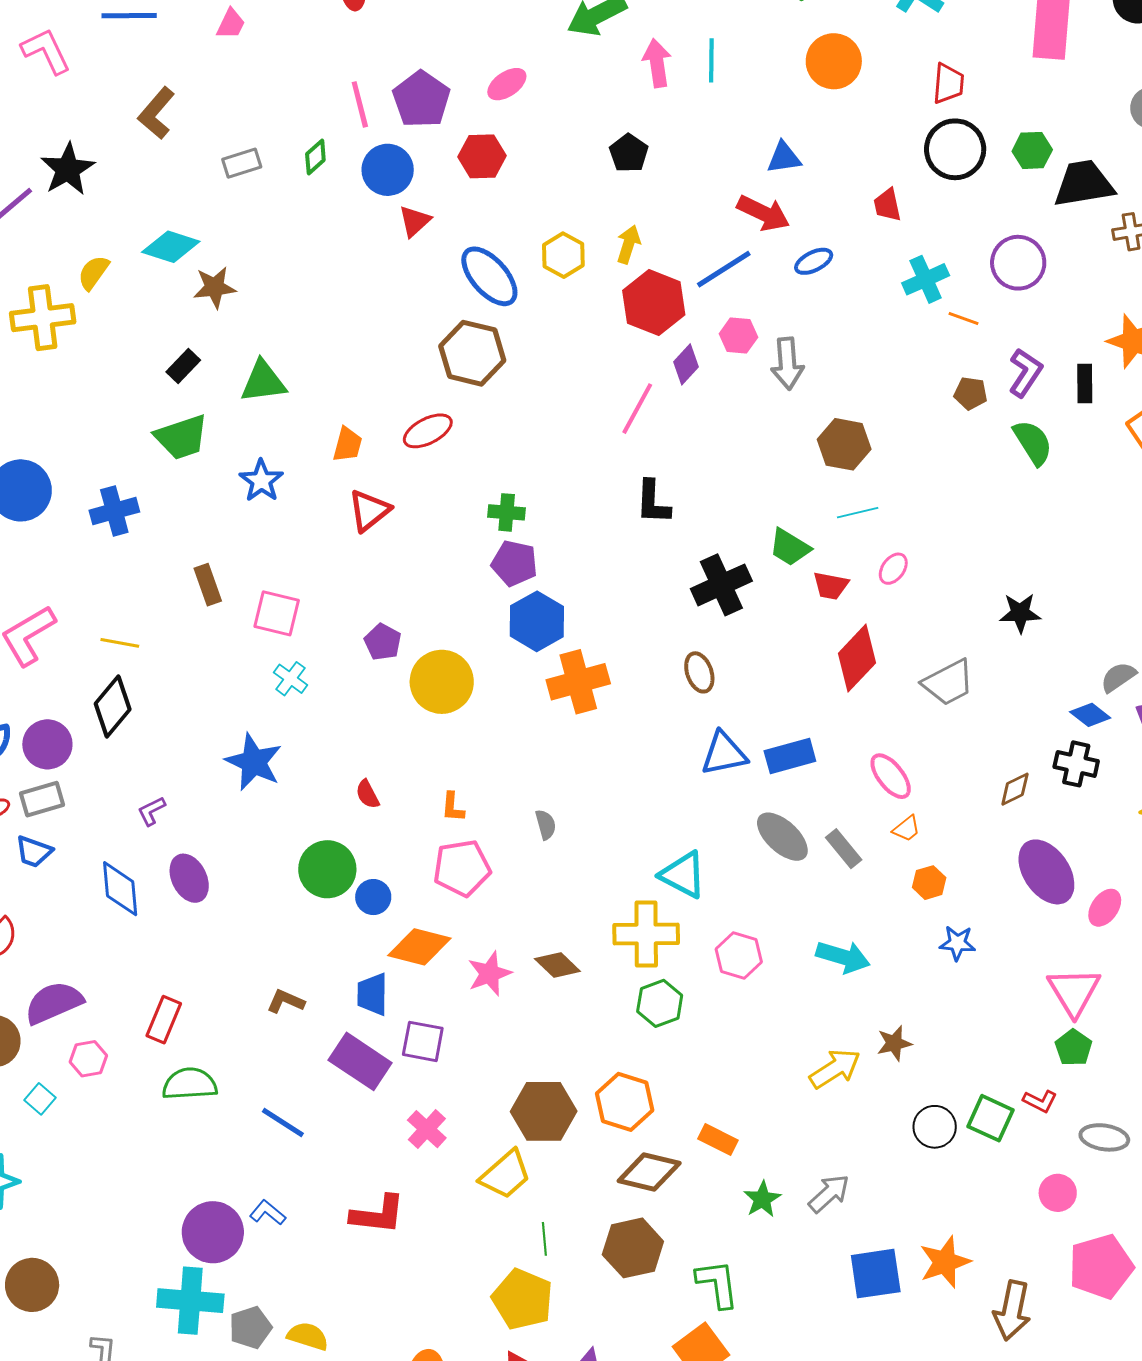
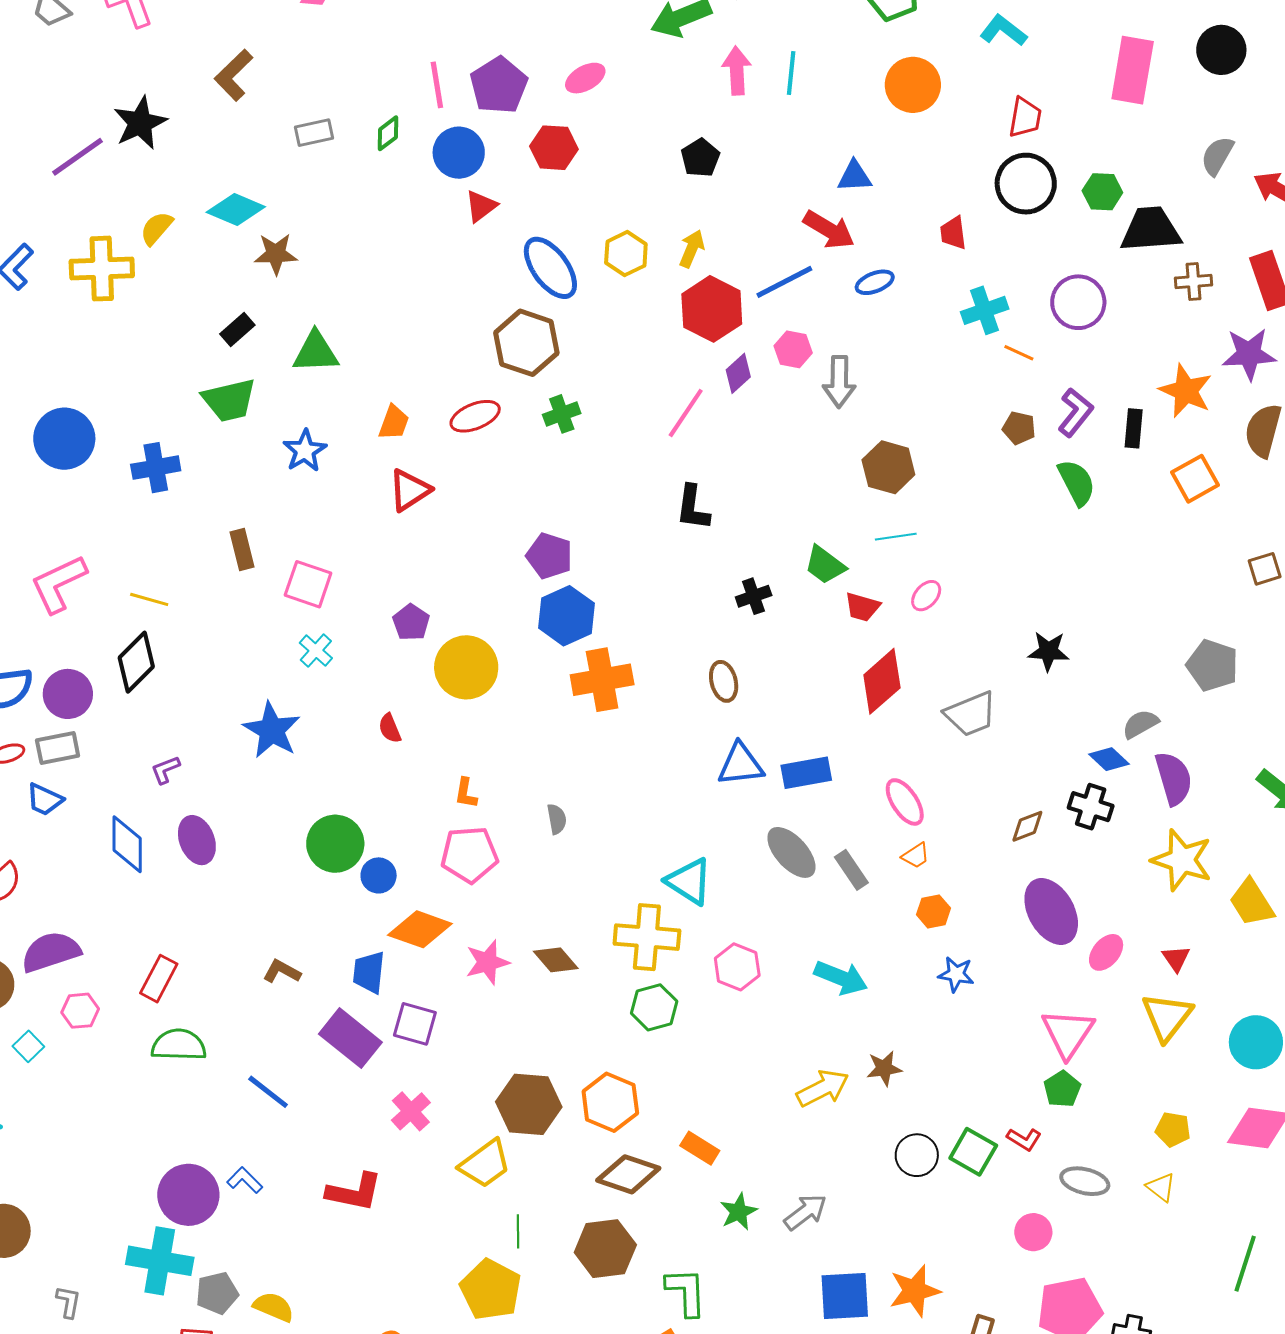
green cross: (507, 512) -> (562, 414), moved, turned -30
black cross: (721, 585) -> (754, 596), size x0.6
red semicircle: (367, 794) -> (390, 728), moved

